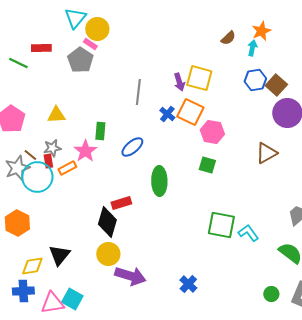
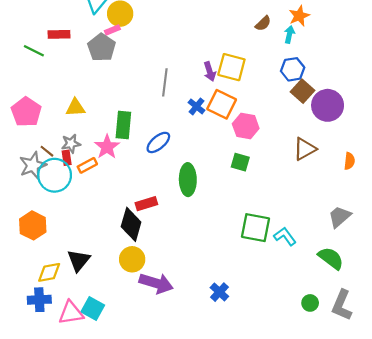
pink rectangle: (90, 44) -> (112, 30), turned -56
brown square: (276, 85) -> (302, 91), moved
green rectangle: (100, 131) -> (123, 125), size x1.4

